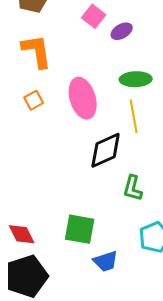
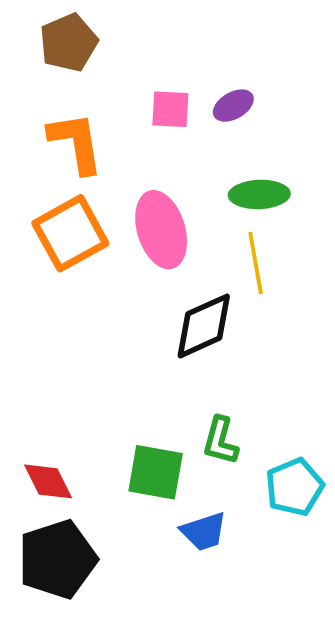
pink square: (94, 16) -> (170, 109), moved, turned -35
orange square: (34, 100) -> (70, 233), size x2.0
green L-shape: (133, 188) -> (220, 441), moved

